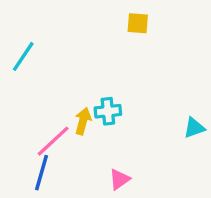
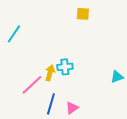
blue line: (41, 173) -> (51, 104), moved

